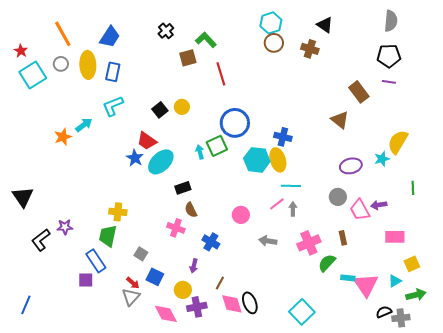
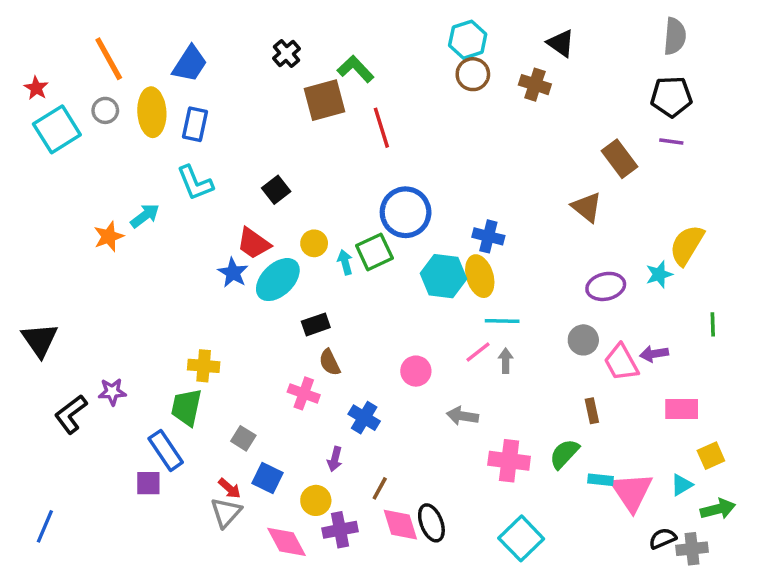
brown square: (188, 58) -> (324, 100), size x1.4
cyan L-shape: (113, 106) -> (195, 183), turned -90
yellow circle: (182, 107) -> (314, 243), moved
pink cross: (309, 243) -> (509, 461), moved, turned 30

